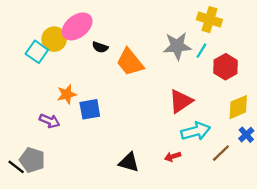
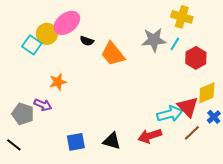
red triangle: (181, 101) -> (188, 107), moved, turned -40
blue square: (90, 109) -> (76, 142), moved
red arrow: (173, 157) -> (150, 136), size x1.6
gray pentagon: (32, 160) -> (23, 114), moved

